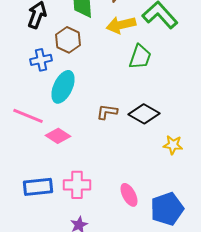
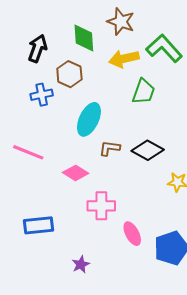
cyan ellipse: (63, 87) -> (89, 119), moved
pink diamond: (58, 136) -> (76, 173), moved
pink cross: (77, 185) -> (101, 206), moved

